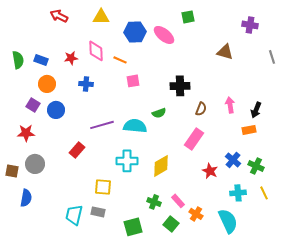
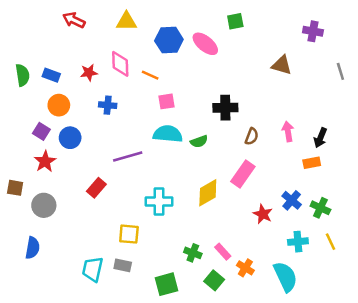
cyan semicircle: (135, 126) -> (168, 134), moved
red star: (26, 133) -> (45, 161), moved, turned -30
yellow diamond: (161, 166) -> (208, 193), moved
brown square: (12, 171) -> (15, 188), moved

